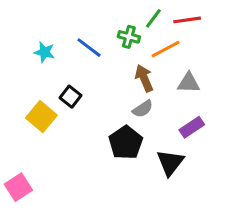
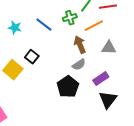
green cross: (129, 37) -> (70, 18), turned -32
purple rectangle: (192, 127) -> (101, 79), moved
black triangle: (170, 163) -> (108, 100), moved

